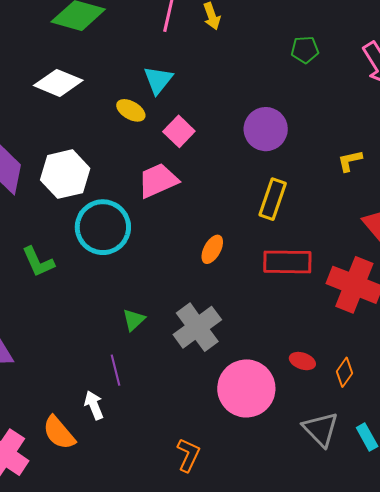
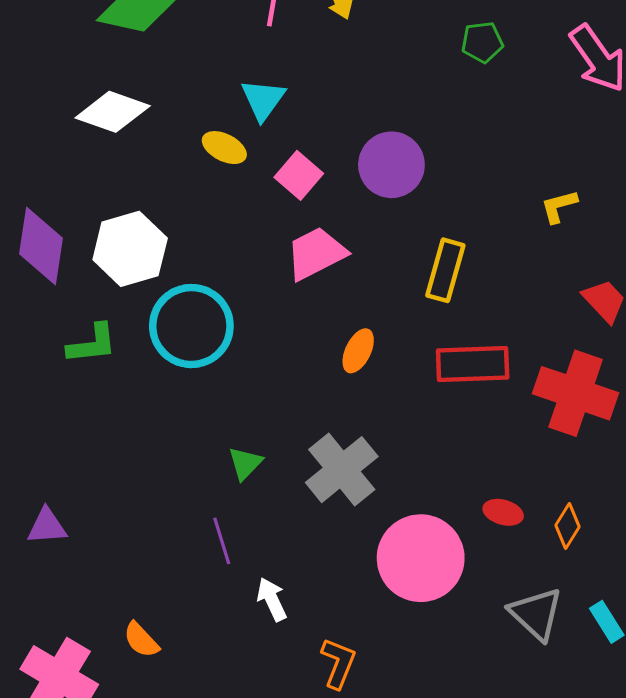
purple circle: (266, 129) -> (391, 165), moved
pink trapezoid: (158, 180) -> (316, 253), moved
green L-shape: (38, 262) -> (92, 344), moved, turned -69
white arrow: (94, 405) -> (272, 599), moved
orange semicircle: (59, 433) -> (141, 640), size x0.7

